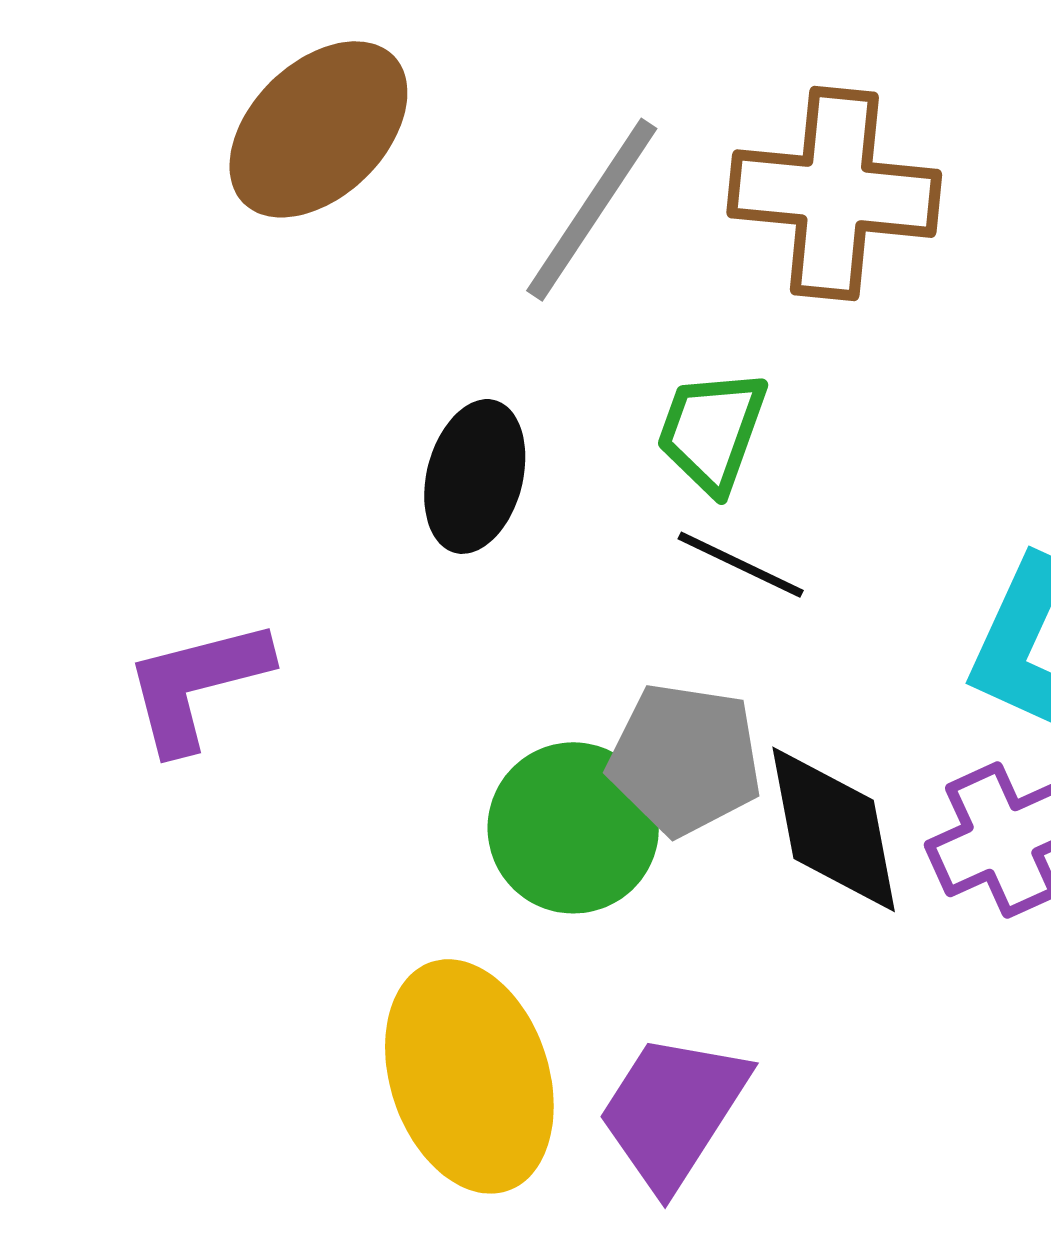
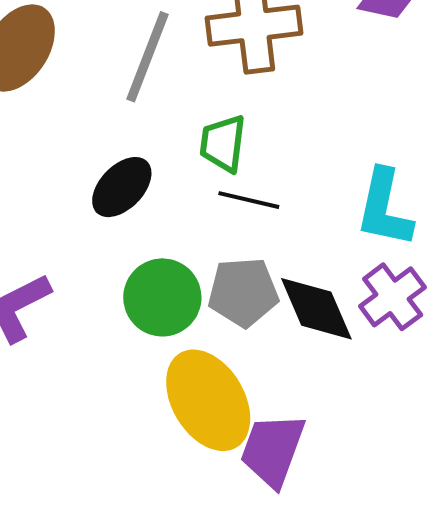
black ellipse: (475, 476) -> (122, 187), turned 42
green circle: (573, 828) -> (162, 297), moved
yellow ellipse: (469, 1076) -> (208, 400), moved

